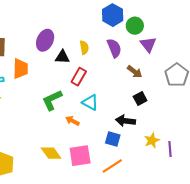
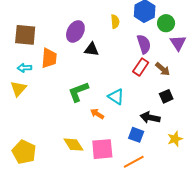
yellow semicircle: (84, 48) -> (115, 22), moved
red rectangle: (79, 77) -> (141, 67), moved

